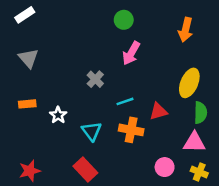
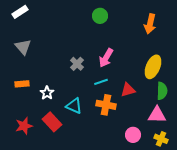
pink arrow: (131, 53) -> (106, 58), moved
cyan triangle: (92, 131) -> (74, 106), turned -30
red rectangle: (85, 170) -> (52, 122), moved
red star: (30, 171) -> (24, 126), moved

